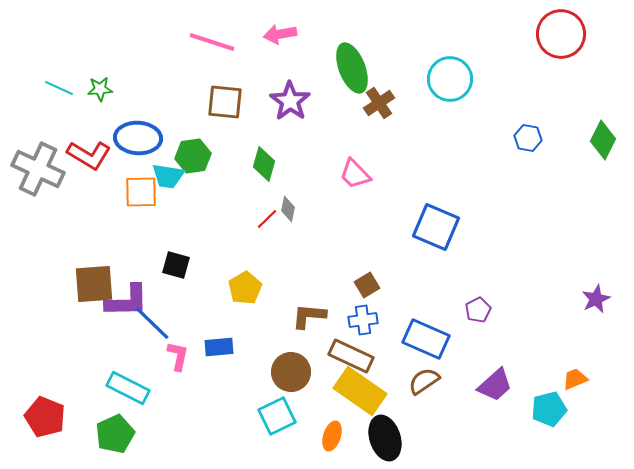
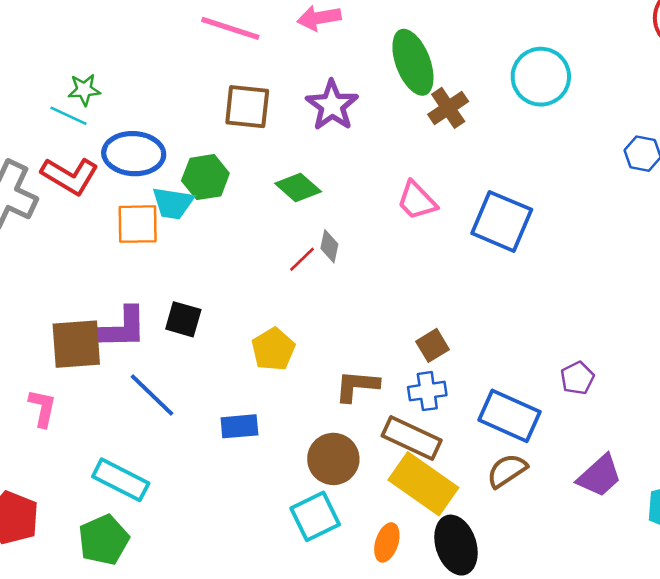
cyan line: (59, 88) -> (68, 116), moved
green diamond: (264, 164) -> (298, 188), turned -64
blue square: (436, 227) -> (502, 221), moved
purple L-shape: (127, 301) -> (119, 328), moved
pink L-shape: (178, 356) -> (42, 408), moved

